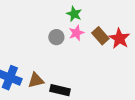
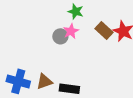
pink star: (76, 33) -> (71, 31), moved

